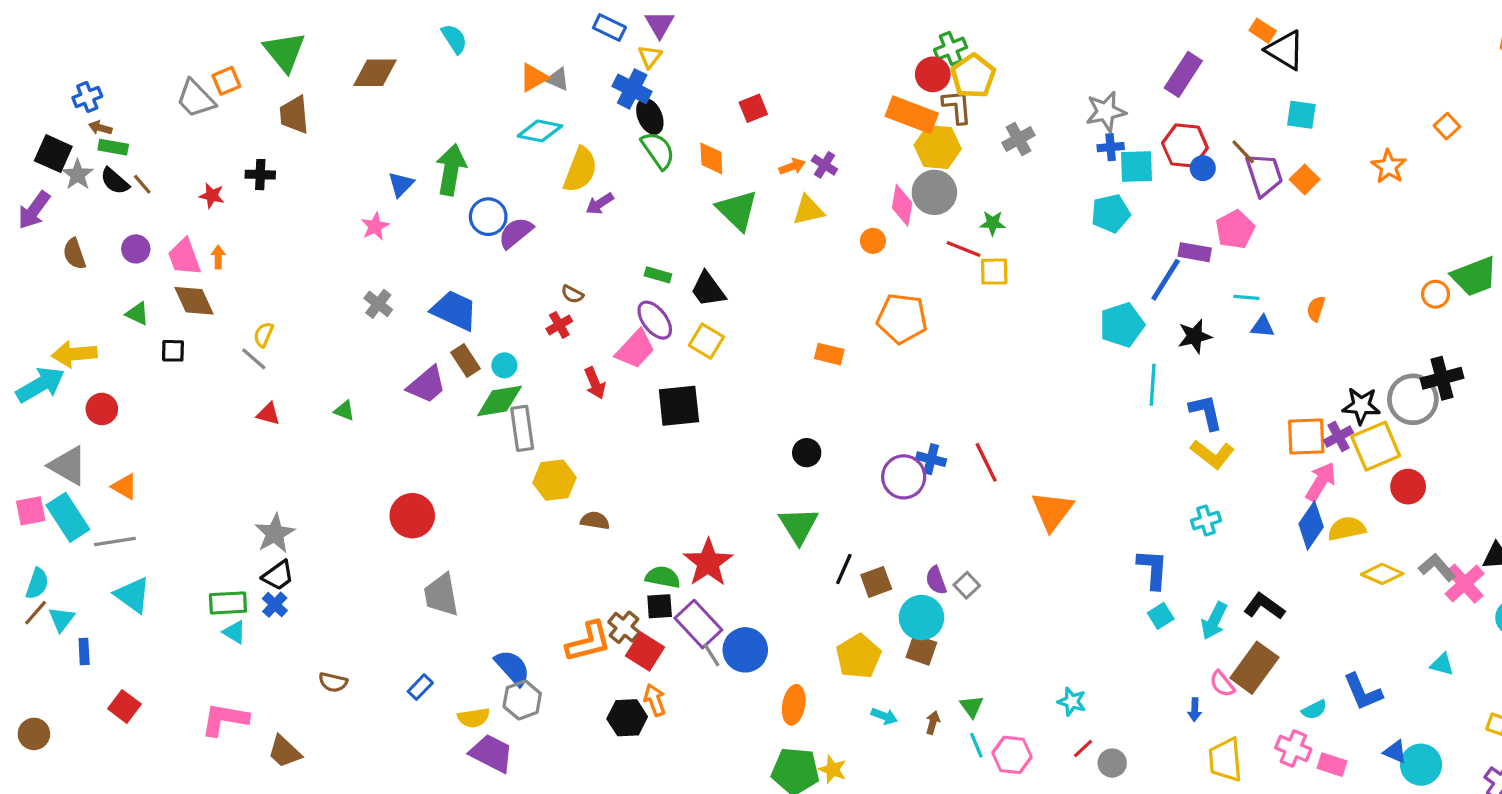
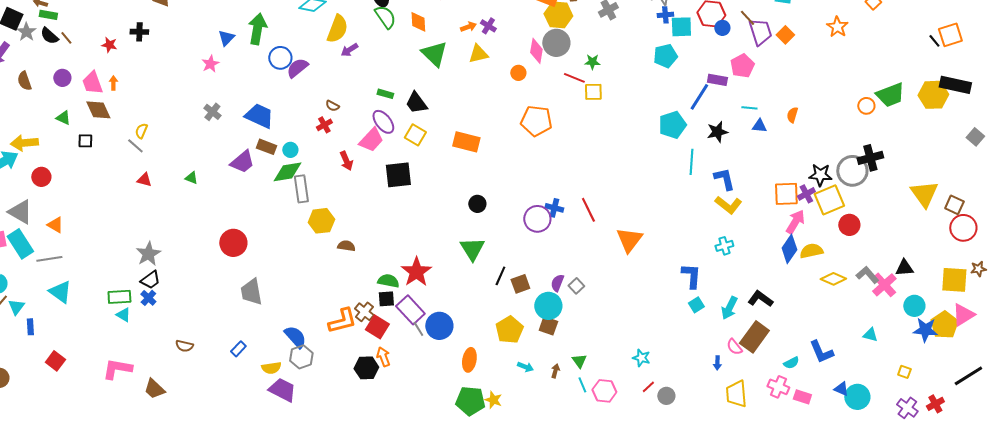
orange rectangle: (829, 354) -> (466, 142), moved, size x1.5
brown rectangle: (466, 360) -> (266, 147), turned -36
purple semicircle: (936, 580) -> (557, 283), turned 42

